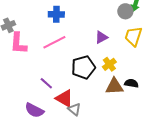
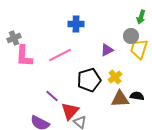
gray circle: (125, 11) -> (131, 36), moved
blue cross: (56, 14) -> (76, 24), moved
red triangle: (64, 98) -> (70, 111), turned 42

